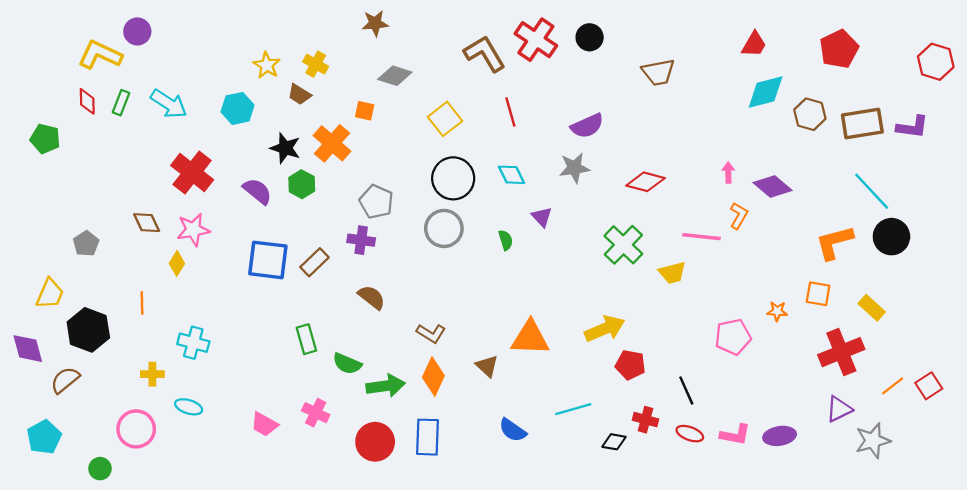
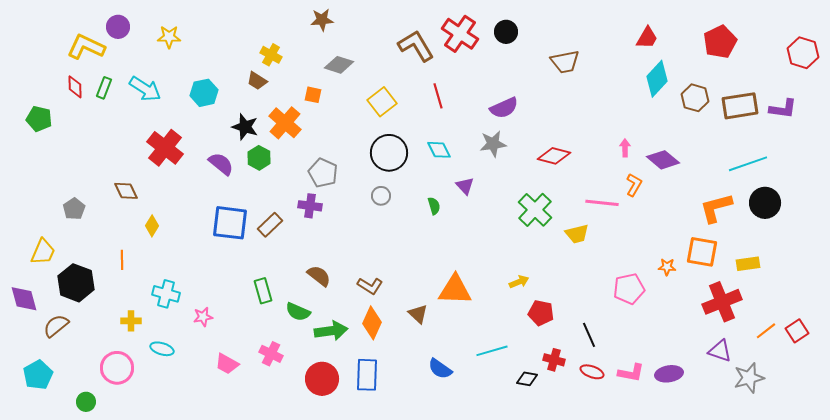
yellow star: (267, 65) -> (169, 37), moved, turned -30
cyan diamond: (766, 92) -> (657, 79), turned -33
cyan line: (872, 191) -> (748, 164), turned -66
gray circle: (444, 228) -> (381, 196), size x0.6
pink star: (193, 230) -> (203, 317), moved, size x0.7
orange square: (818, 294) -> (702, 252), size x1.4
brown semicircle: (372, 297) -> (319, 276), moved
yellow rectangle: (872, 308) -> (748, 264), turned -50
yellow arrow: (605, 329) -> (519, 282), size x0.6
purple triangle: (839, 409) -> (720, 351), turned 45

